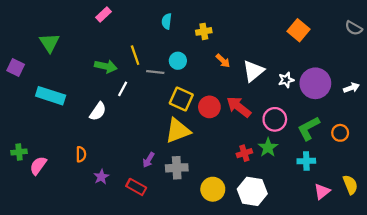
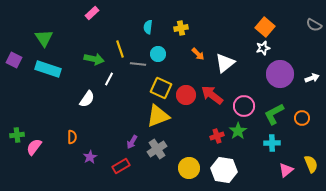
cyan semicircle: (167, 21) -> (148, 27), moved
white star: (286, 80) -> (263, 48), moved
cyan rectangle: (51, 96) -> (48, 69), moved
gray cross: (177, 168) -> (157, 149), turned -30
red rectangle: (136, 187) -> (121, 166), turned -60

